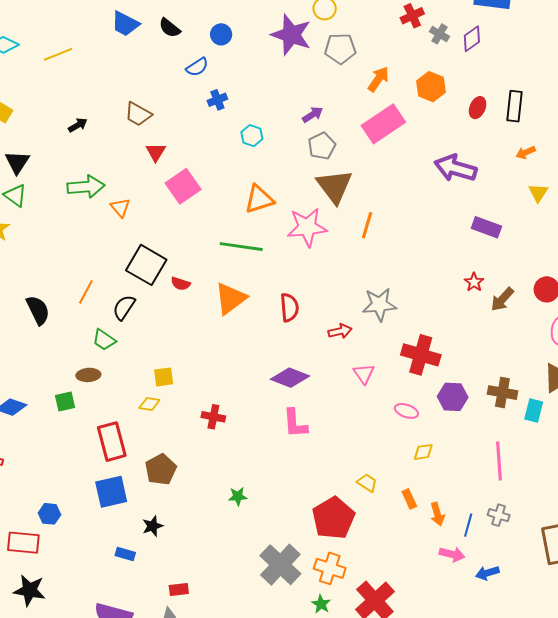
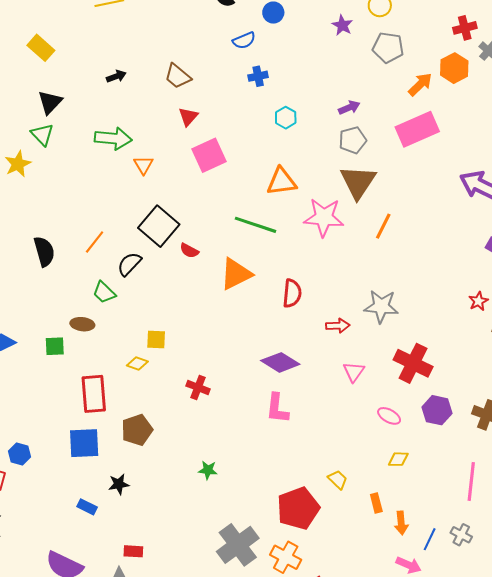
purple star: (291, 35) -> (342, 25), size x0.5
orange hexagon: (431, 87) -> (454, 68), moved

